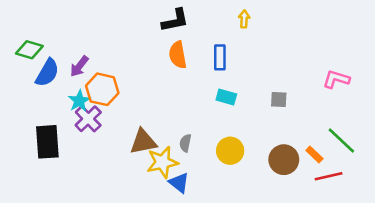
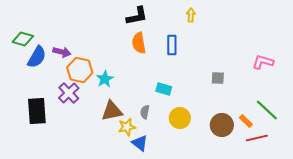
purple arrow: (79, 66) -> (62, 52), turned -114
cyan rectangle: (226, 97) -> (164, 89), moved
cyan star: (79, 101) -> (105, 79), moved
yellow star: (162, 162) -> (127, 127), size x0.7

